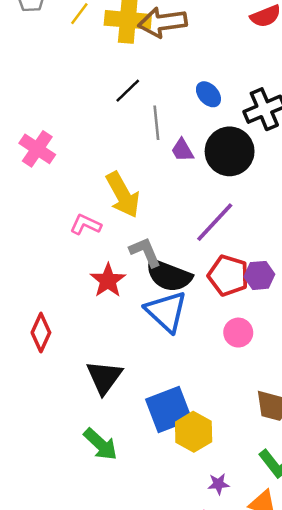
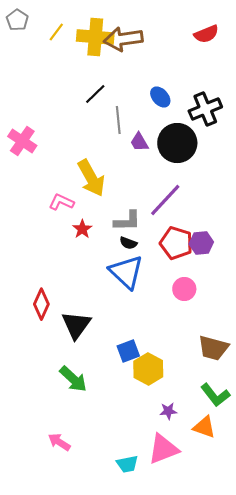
gray L-shape: (145, 252) -> (127, 221), moved, turned 112
black semicircle: (169, 275) -> (128, 243), size x0.5
red star: (108, 280) -> (82, 229), moved, size x0.7
red diamond: (41, 333) -> (41, 304), moved
blue square: (169, 409) -> (128, 351), size x0.6

